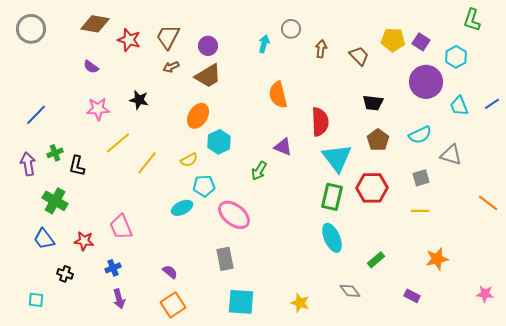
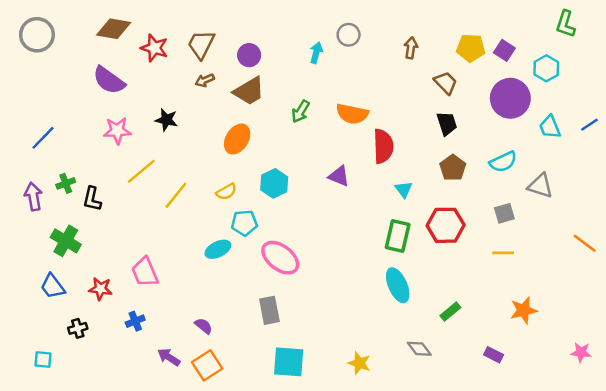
brown arrow: (321, 49) -> (411, 48), moved
brown trapezoid: (359, 56) -> (446, 83), moved
purple semicircle: (91, 67) -> (109, 80), size x1.8
orange semicircle: (278, 95) -> (352, 114), moved, turned -64
black trapezoid: (373, 103) -> (447, 123), turned -115
cyan hexagon: (219, 142) -> (274, 183), moved
cyan triangle: (337, 158) -> (404, 189), size x0.5
green arrow: (259, 171) -> (301, 111), moved
black cross: (65, 274) -> (78, 328), turned -35
purple arrow: (119, 299) -> (169, 357), moved, turned 138

